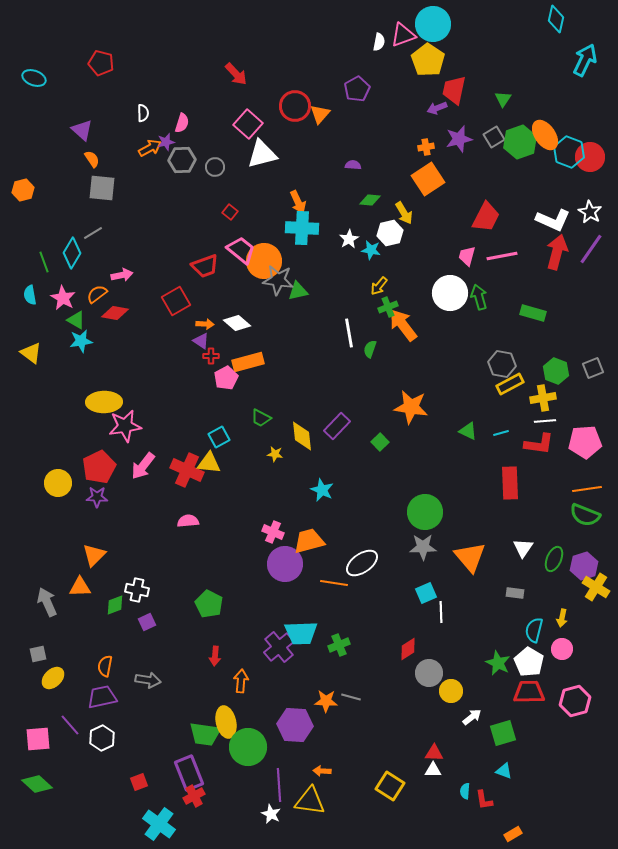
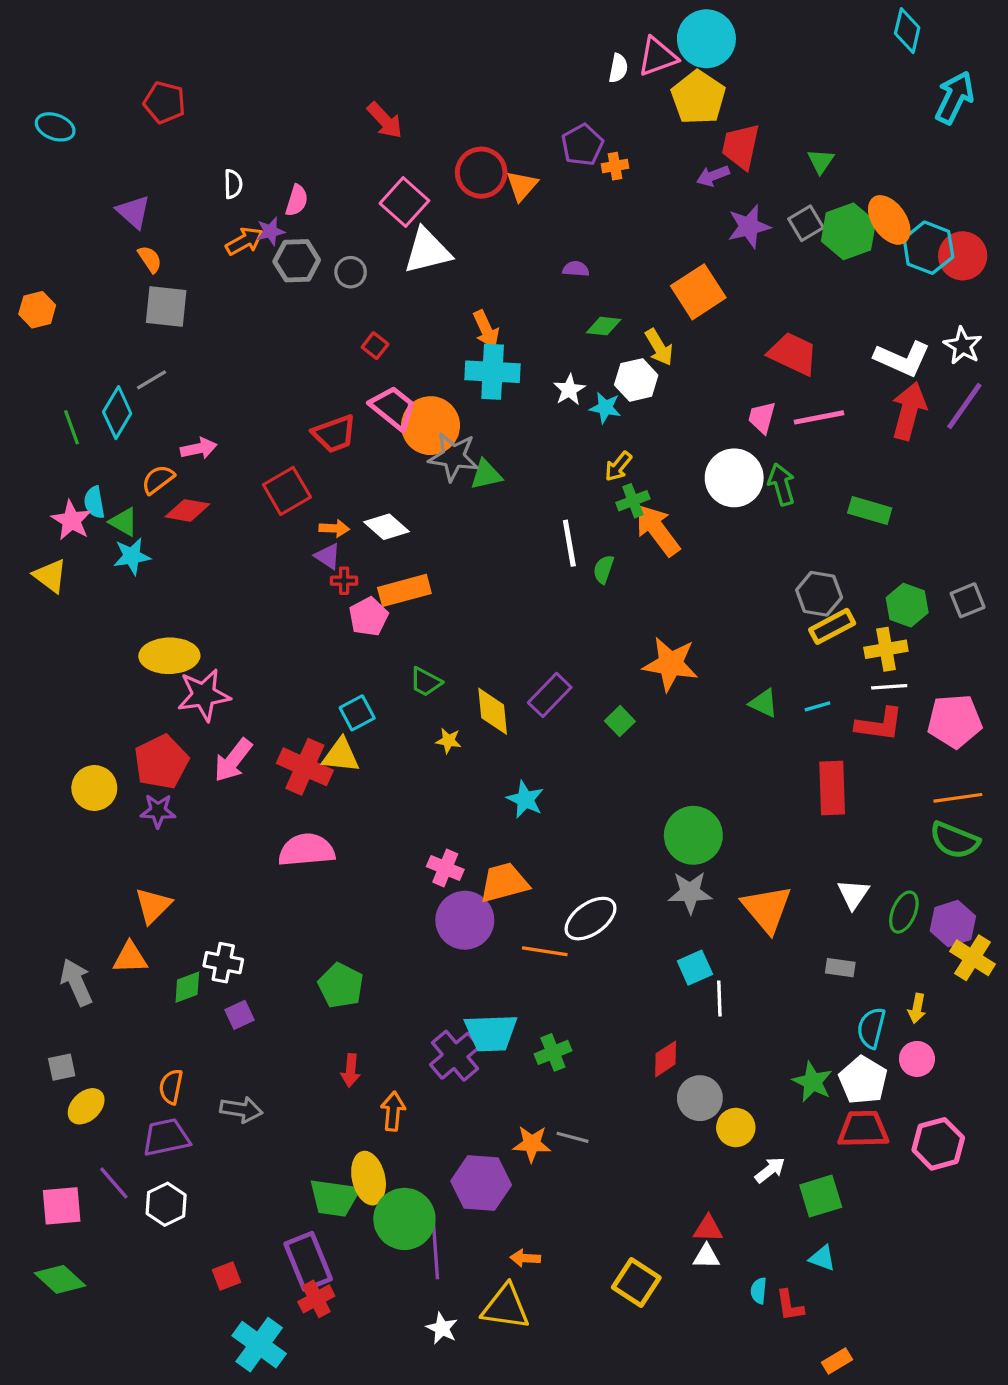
orange cross: (426, 147) -> (615, 166), moved
red trapezoid: (486, 217) -> (793, 354), turned -92
cyan semicircle: (30, 295) -> (94, 502), moved
pink star: (63, 298) -> (71, 520), moved
pink semicircle: (188, 521) -> (306, 850), size x1.6
purple line: (279, 785) -> (435, 1252), moved

